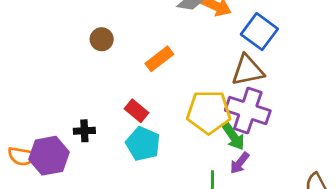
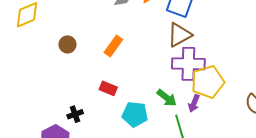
yellow pentagon: (209, 112) -> (208, 82), moved
green arrow: (234, 137) -> (167, 98), moved
cyan pentagon: (143, 144) -> (135, 114), moved

